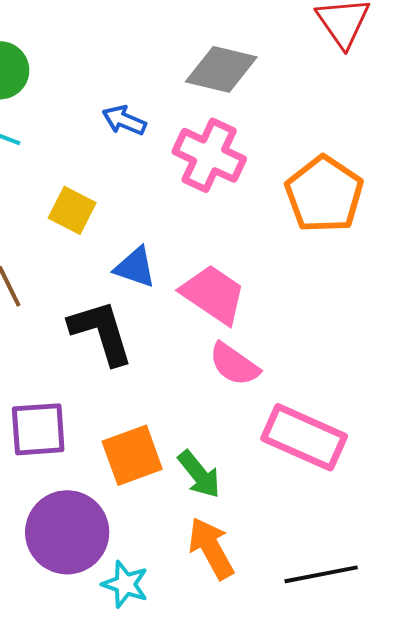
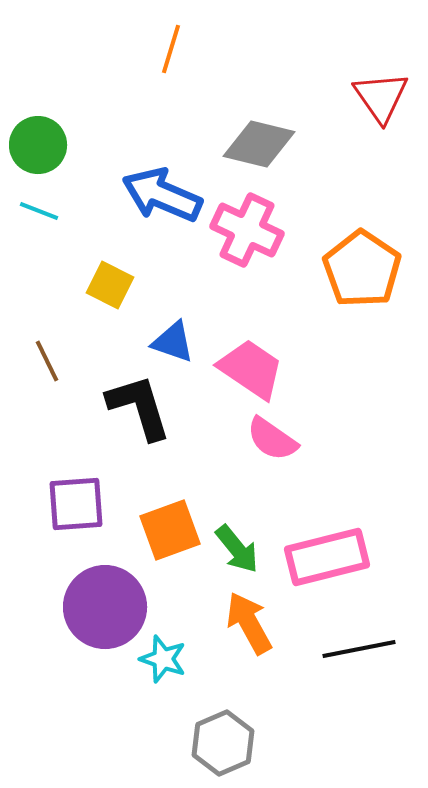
blue arrow: (124, 120) -> (162, 195), size x1.8
pink rectangle: (304, 437) -> (327, 557), moved, turned -38

